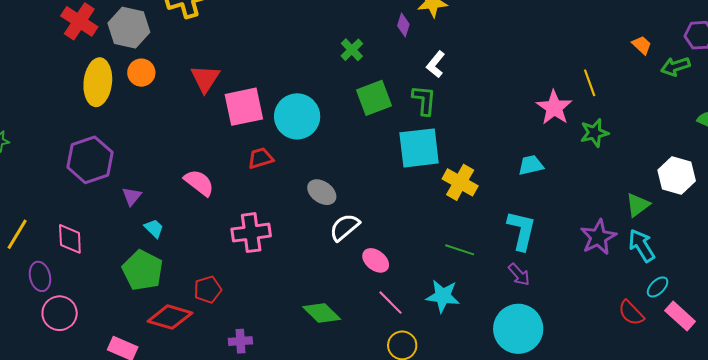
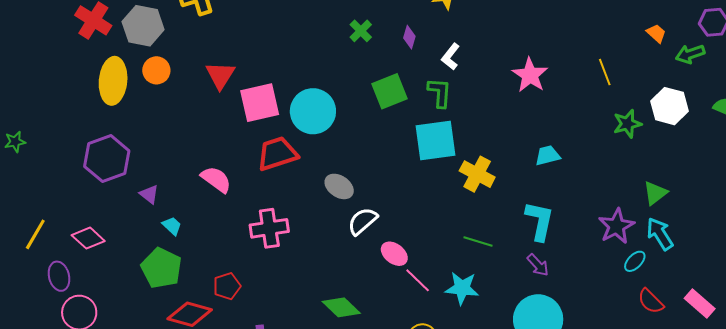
purple diamond: (403, 25) -> (409, 37), moved
green cross: (352, 50) -> (361, 31), moved
pink star: (554, 108) -> (530, 75), moved
green star: (594, 133) -> (627, 124), moved
red trapezoid: (261, 158) -> (277, 154), size x1.6
white hexagon: (677, 175) -> (670, 106), moved
purple triangle: (132, 196) -> (149, 194), turned -30
pink diamond: (70, 239) -> (88, 238), turned -44
cyan ellipse: (658, 287) -> (635, 261), moved
pink line: (390, 303) -> (418, 280), moved

